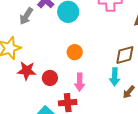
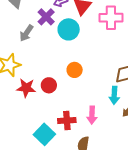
red circle: (50, 78) -> (49, 85), moved
pink arrow: (80, 82) -> (92, 115), moved

